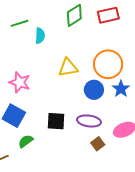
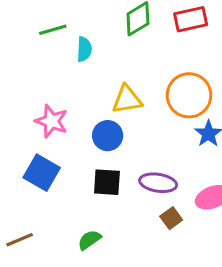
blue circle: (94, 90) -> (108, 136), moved
green semicircle: (26, 141) -> (89, 240), moved

